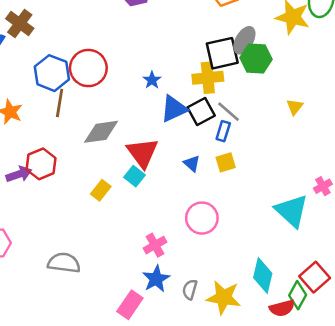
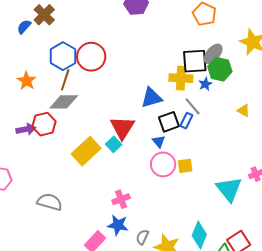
blue star: (152, 80) -> (205, 84), moved
yellow triangle: (295, 107) -> (244, 110), turned -48
black square: (201, 112) -> (169, 122), moved
gray diamond: (101, 132) -> (64, 102), moved
yellow square: (226, 162) -> (185, 166), moved
yellow rectangle: (101, 190) -> (86, 151), size x1.8
pink circle: (202, 218) -> (163, 164), moved
blue star: (156, 279) -> (118, 225), turned 30

